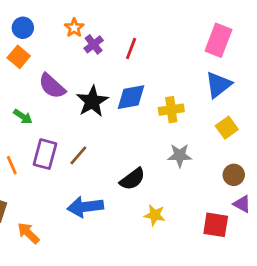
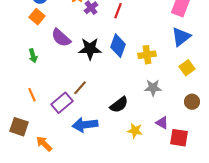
blue diamond: (131, 97) -> (118, 46), turned -60
black star: (92, 101) -> (90, 49), turned 30
green arrow: (23, 117) -> (33, 56), moved, turned 40
purple rectangle: (45, 154) -> (62, 103), moved, turned 35
purple triangle: (242, 204) -> (162, 123), moved

